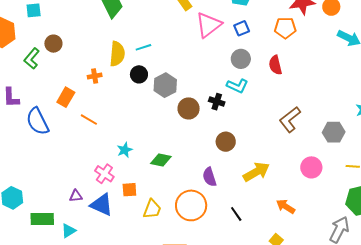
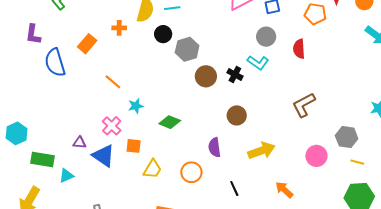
orange line: (89, 120) -> (113, 82), moved
gray hexagon: (334, 132) -> (347, 137), moved
orange circle: (191, 205) -> (191, 172), size x0.7

